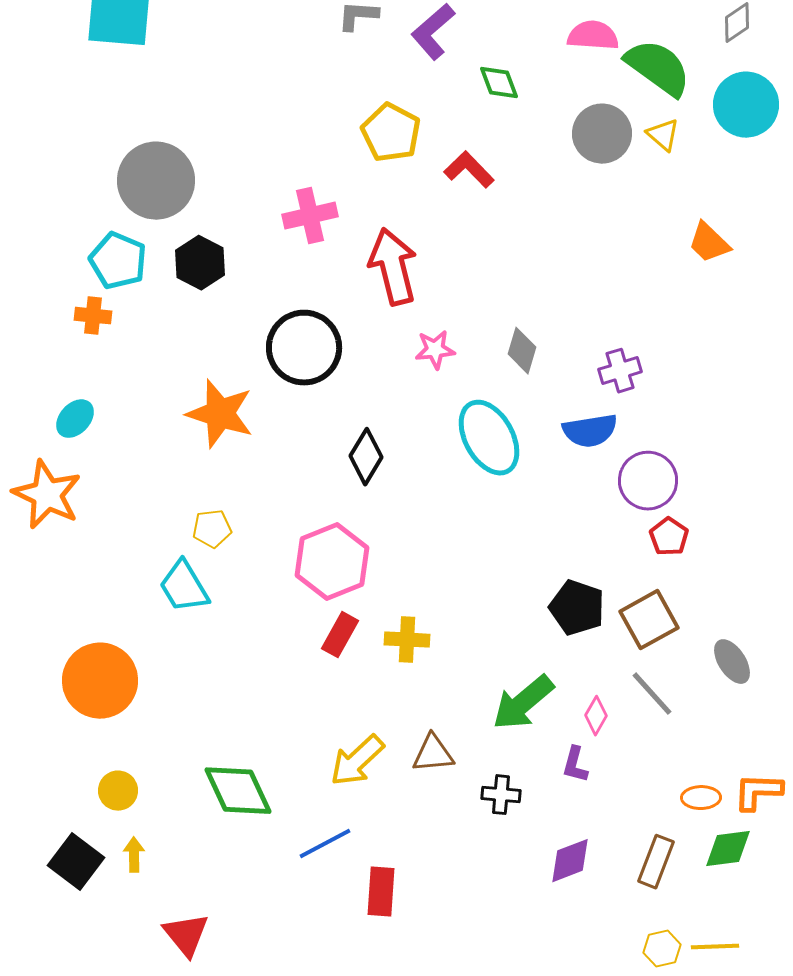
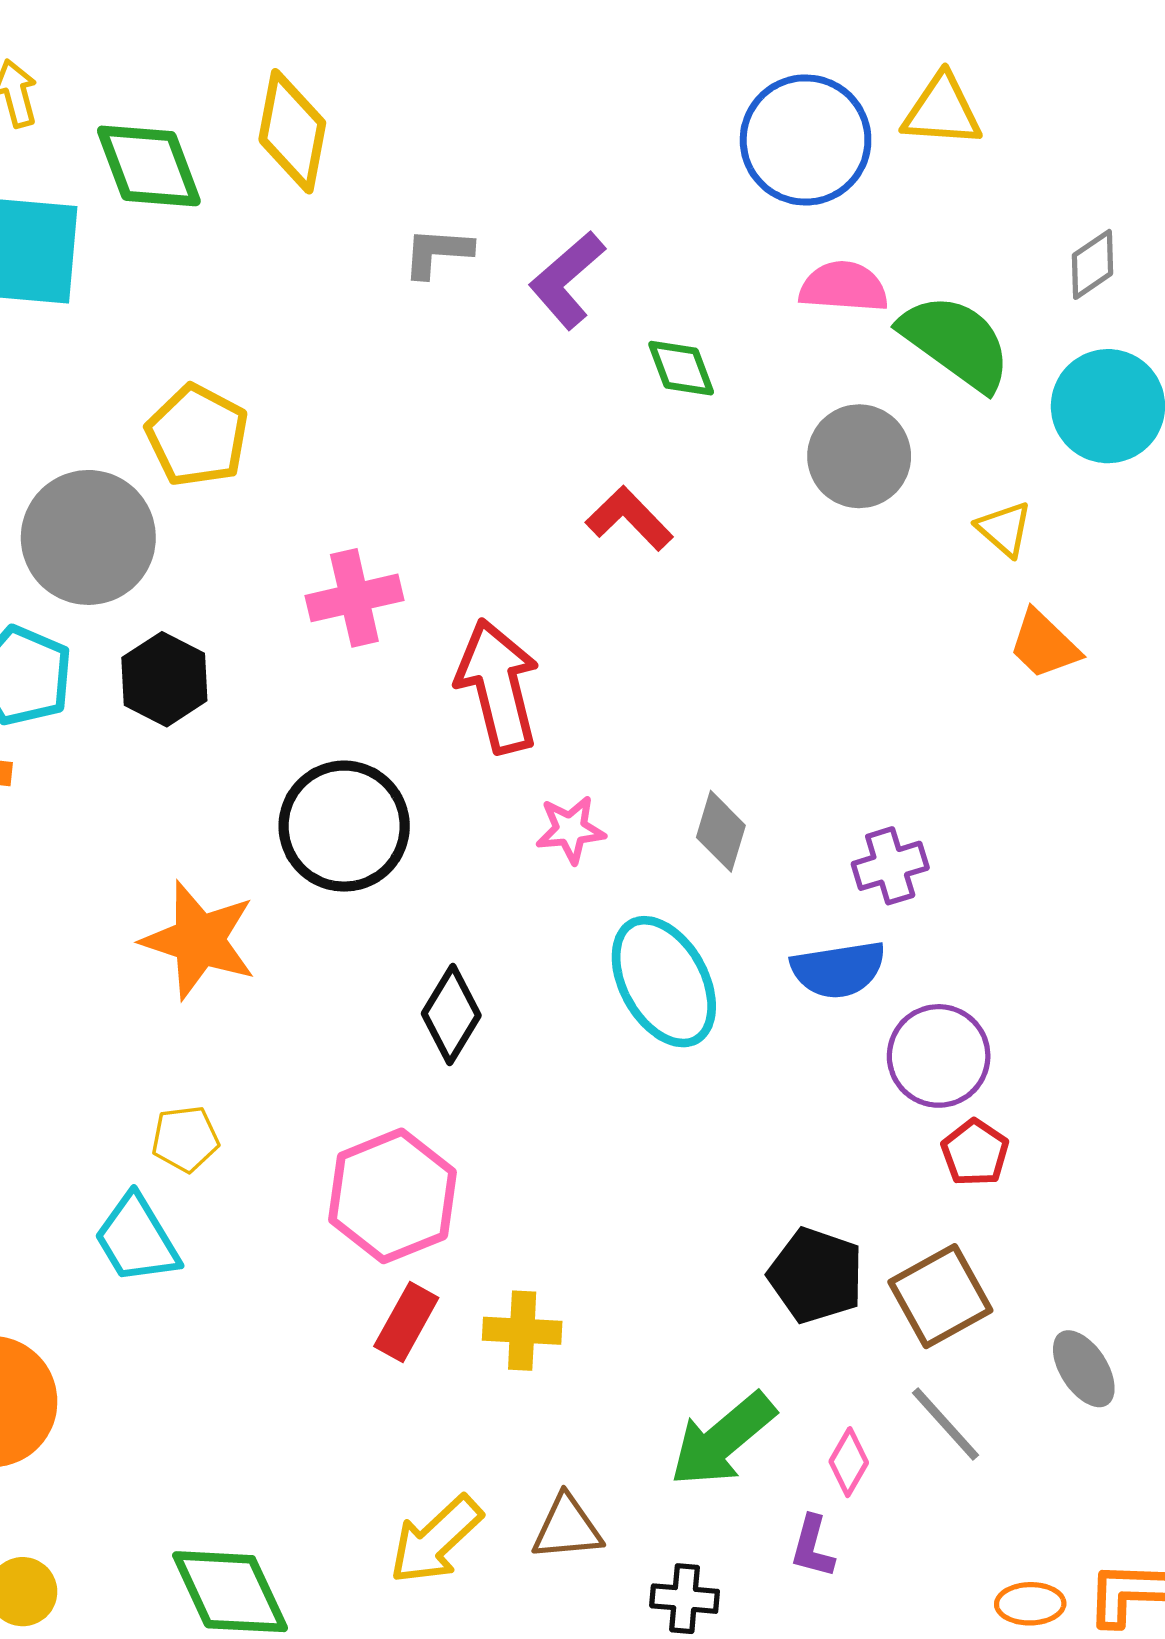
yellow pentagon: (391, 133) -> (197, 436), moved
yellow triangle: (663, 135) -> (1004, 529), moved

